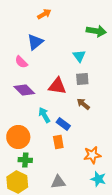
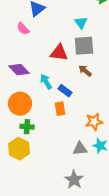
gray square: (82, 79) -> (84, 46), size x1.5
purple diamond: (24, 90) -> (19, 70), moved
gray triangle: (58, 182) -> (80, 149), moved

